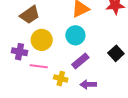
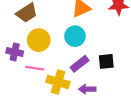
black square: (116, 53) -> (106, 61), moved, turned 35
yellow cross: (61, 79) -> (58, 82), size x1.5

